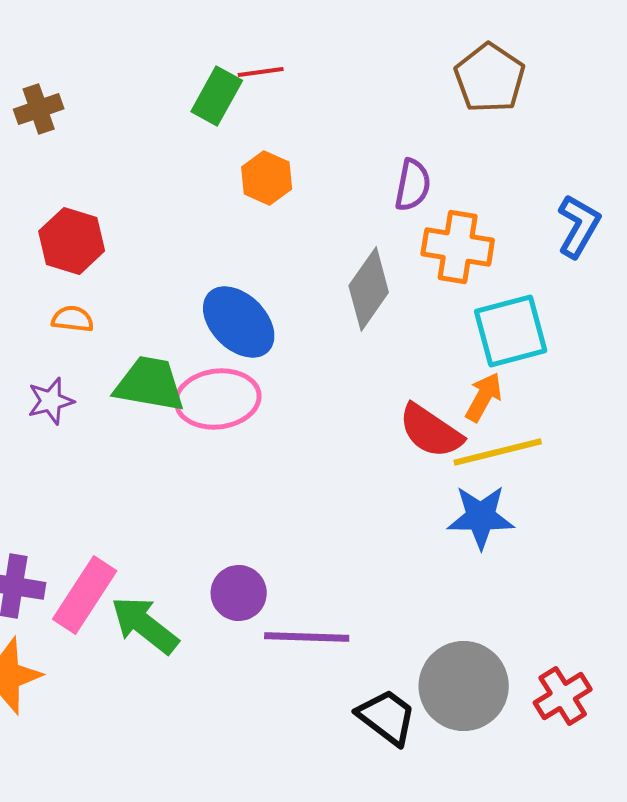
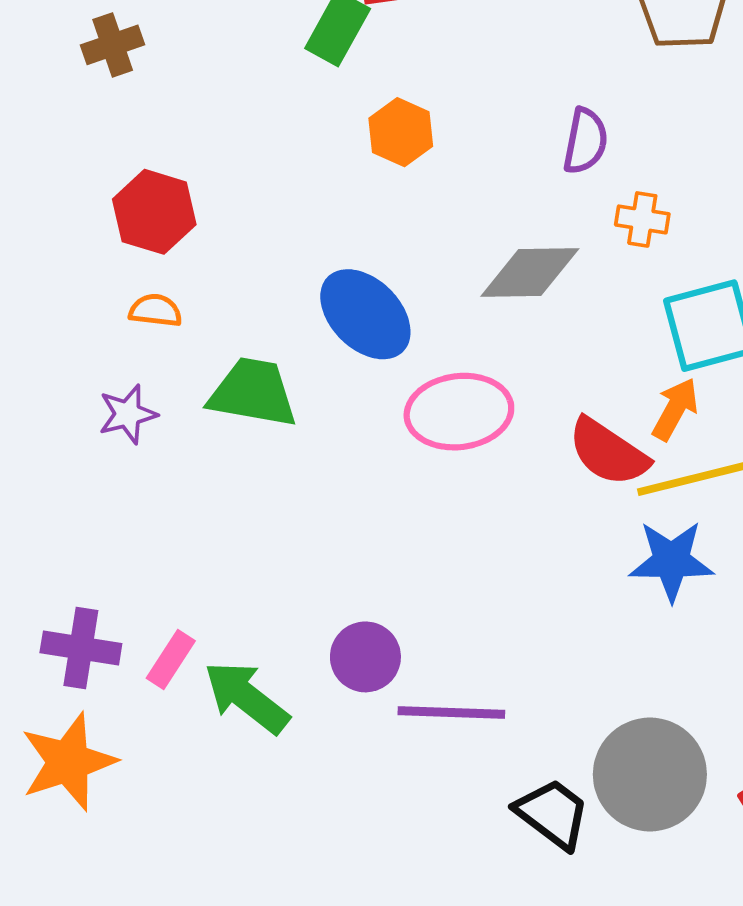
orange cross: (458, 247) -> (642, 219), size x0.6
gray diamond: (369, 289) -> (530, 273), turned 54
pink ellipse: (218, 399) -> (459, 412), moved
pink rectangle: (85, 595) -> (171, 659), size x0.6

